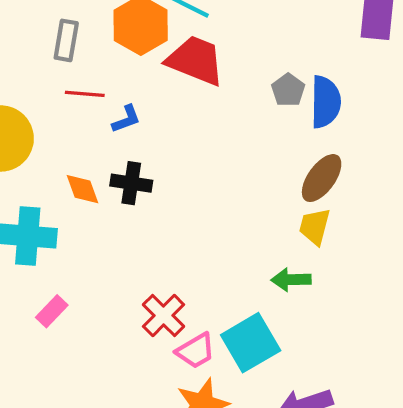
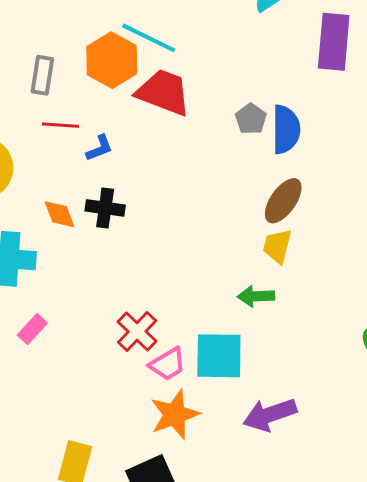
cyan square: (251, 343) -> (219, 356), turned 32

